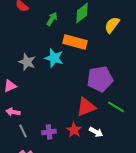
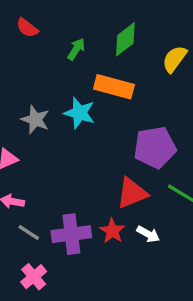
gray line: (23, 131) -> (29, 232), turned -32
purple cross: (49, 132) -> (71, 234), size x1.6

